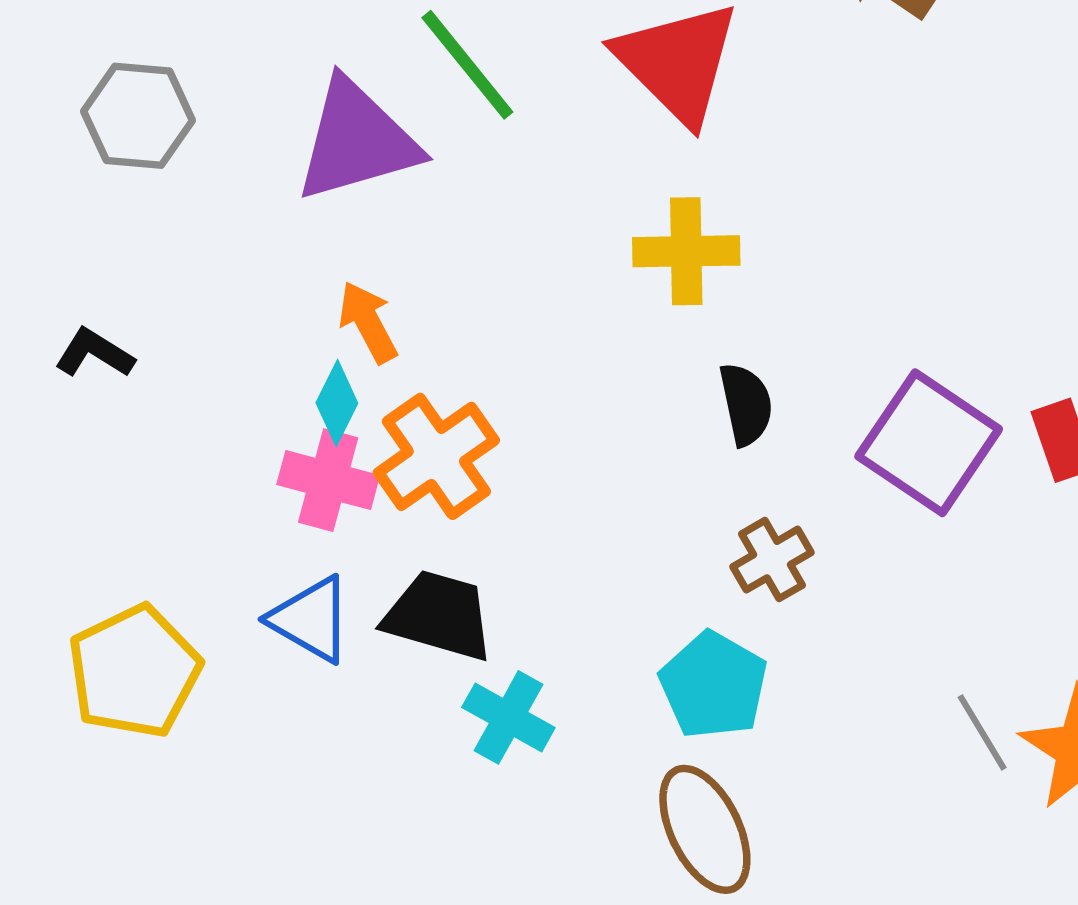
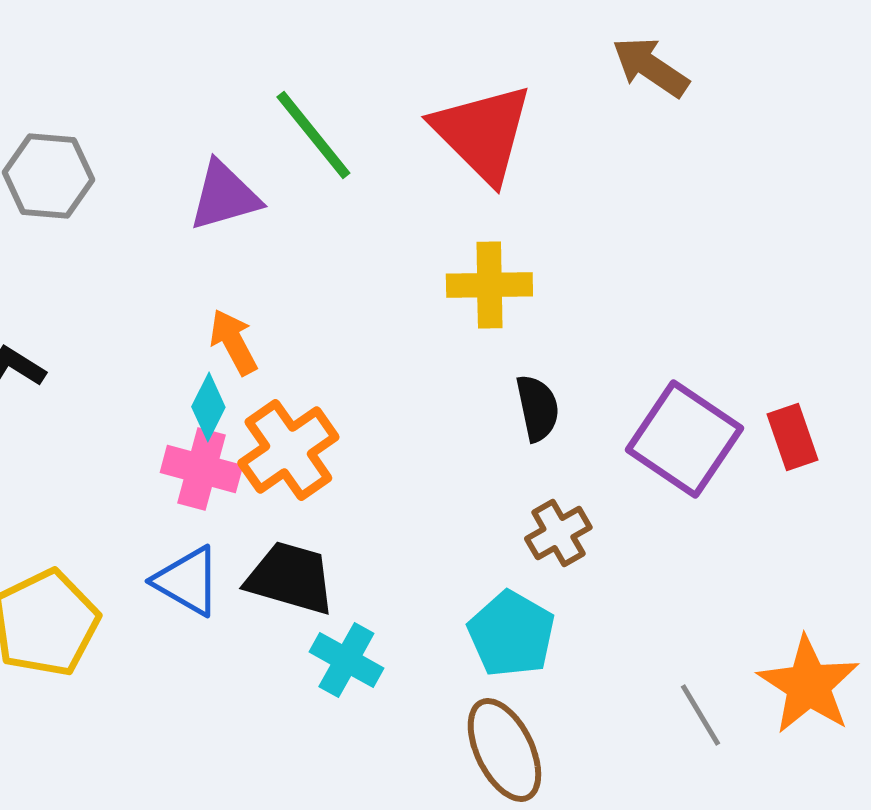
purple triangle: (357, 141) -> (224, 196), size x0.7
gray line: (982, 732) -> (700, 715), moved

